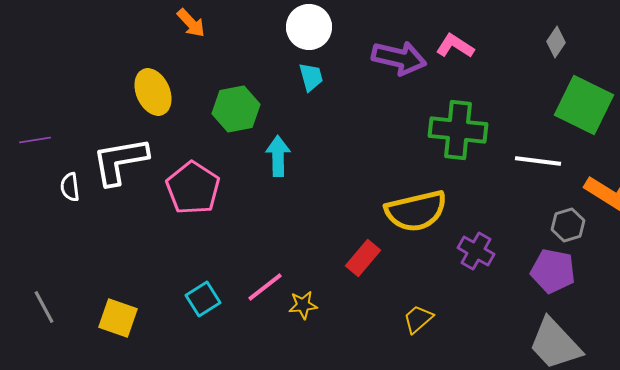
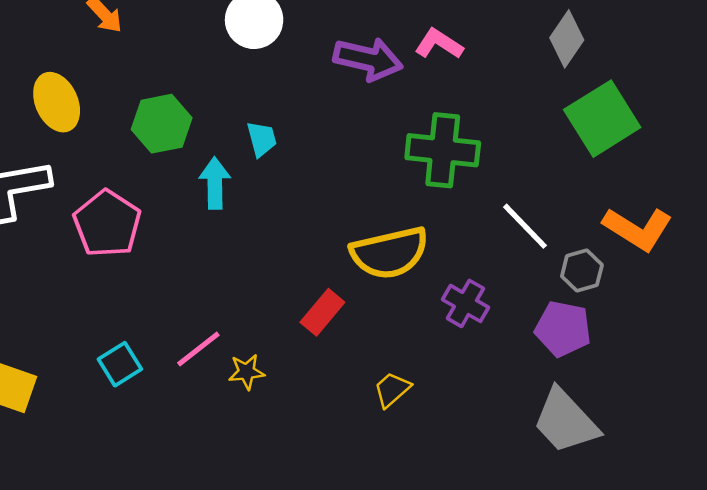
gray diamond: (556, 42) -> (567, 39), size x1.4
cyan trapezoid: (311, 77) -> (262, 139), moved
green square: (584, 105) -> (602, 119), turned 32
white line: (538, 161) -> (525, 226), moved, turned 39

